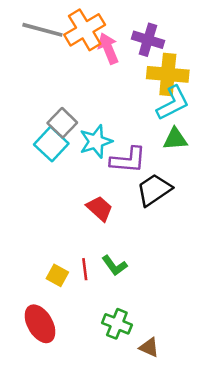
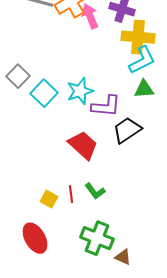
gray square: (62, 123) -> (18, 76), moved
red trapezoid: (100, 208) -> (83, 145), size x1.4
green cross: (117, 324) -> (97, 238), size x1.4

